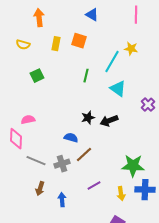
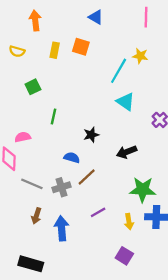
green line: (86, 76) -> (54, 116), moved
black arrow: (109, 121) -> (127, 152), moved
blue arrow: (62, 200) -> (62, 228), size x1.5

